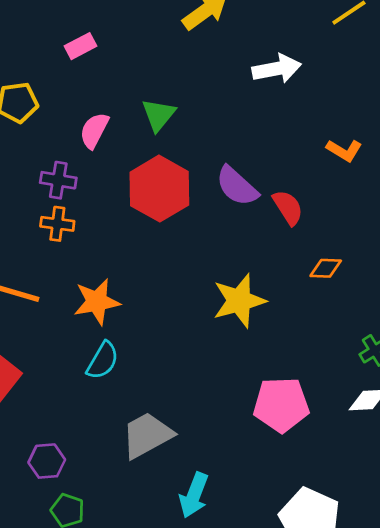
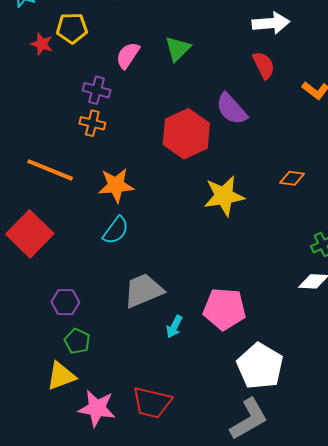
red hexagon: (159, 189) -> (186, 134), moved
red semicircle: (288, 207) -> (264, 65), moved
pink pentagon: (281, 405) -> (224, 309), moved
cyan arrow: (194, 495) -> (174, 327), moved, size x0.7

